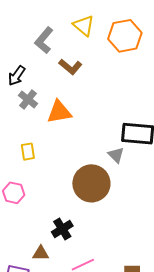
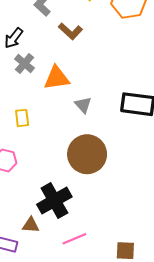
gray triangle: (116, 155) -> (83, 105), moved
black cross: (62, 229) -> (54, 201), size x1.5

